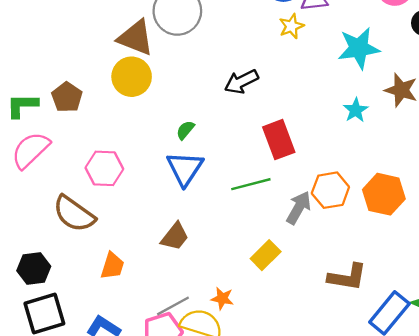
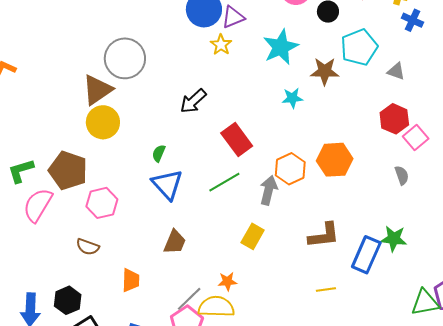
brown triangle: (136, 38) -> (97, 90), turned -40
brown pentagon: (67, 97) -> (68, 170), moved, size x1.5
cyan star: (356, 110) -> (292, 98), turned -30
brown semicircle: (74, 214) -> (88, 247), size x0.6

